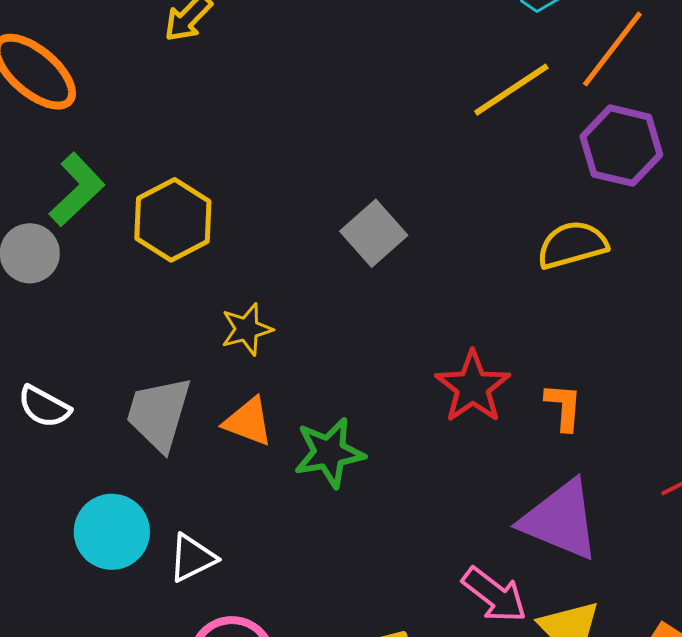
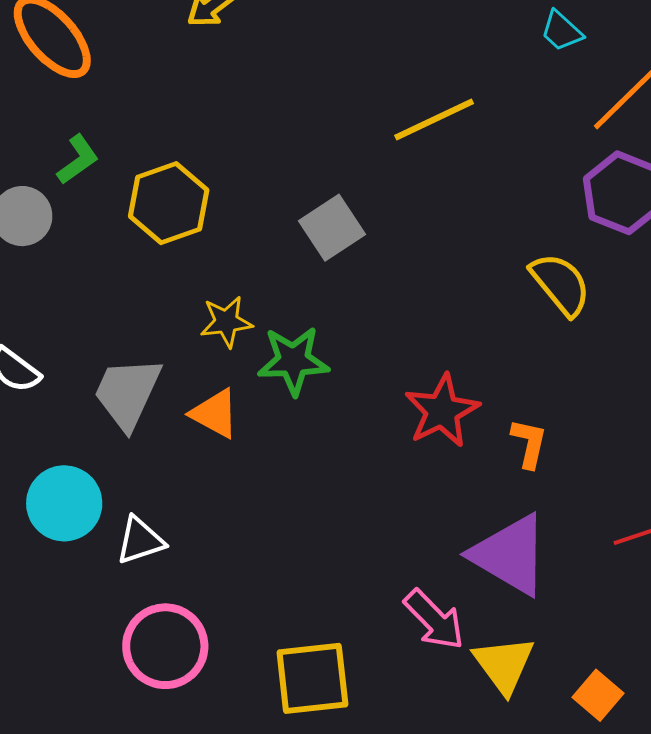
yellow line: (511, 90) -> (434, 120), moved
green L-shape: (77, 190) -> (78, 160), size x0.7
gray square: (374, 233) -> (332, 228), moved
yellow semicircle: (572, 245) -> (561, 284), turned 58
green star: (329, 453) -> (293, 361), moved

